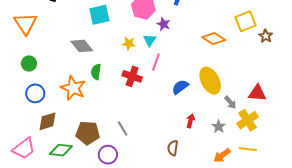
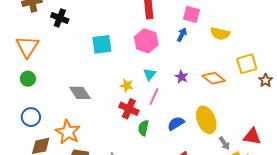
purple star: (164, 24) -> (182, 77), moved
yellow star: (129, 43) -> (127, 85), moved
gray diamond: (82, 46) -> (80, 93), moved
green circle: (29, 63) -> (28, 79), moved
green semicircle: (96, 72) -> (143, 128), moved
orange star: (73, 88) -> (68, 132), moved

